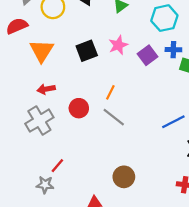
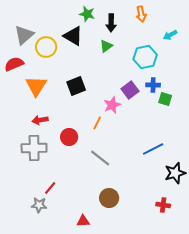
pink star: (118, 45) -> (112, 105), moved
gray line: (114, 117) -> (100, 158), moved
gray cross: (39, 121) -> (34, 148), turned 30

